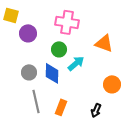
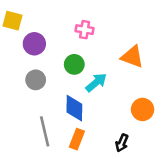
pink cross: (67, 22) -> (85, 30), size x0.6
gray circle: (29, 72) -> (36, 80), moved
blue diamond: (52, 73) -> (74, 108), moved

